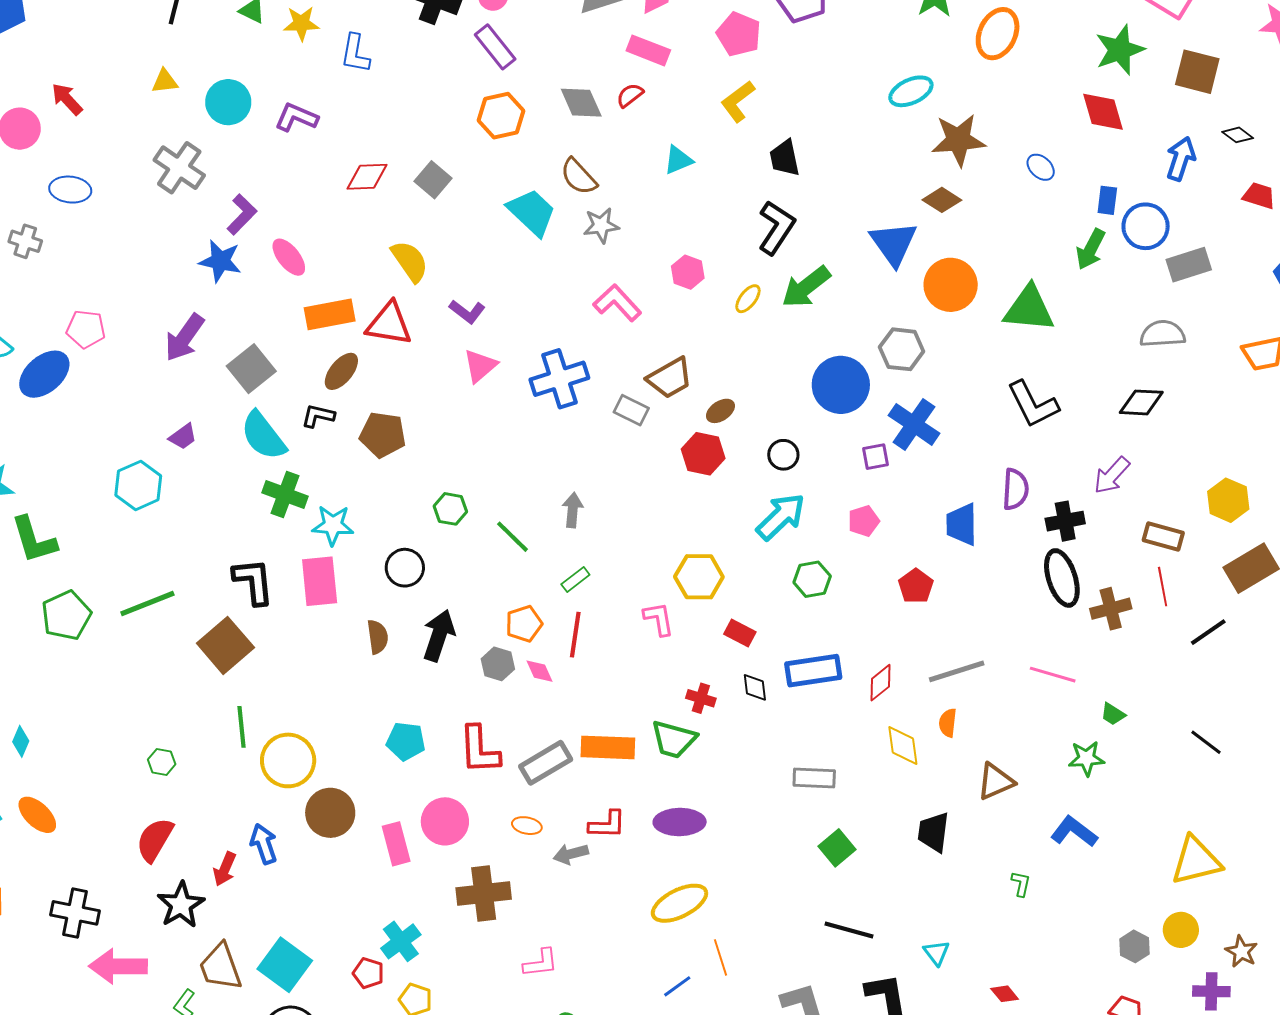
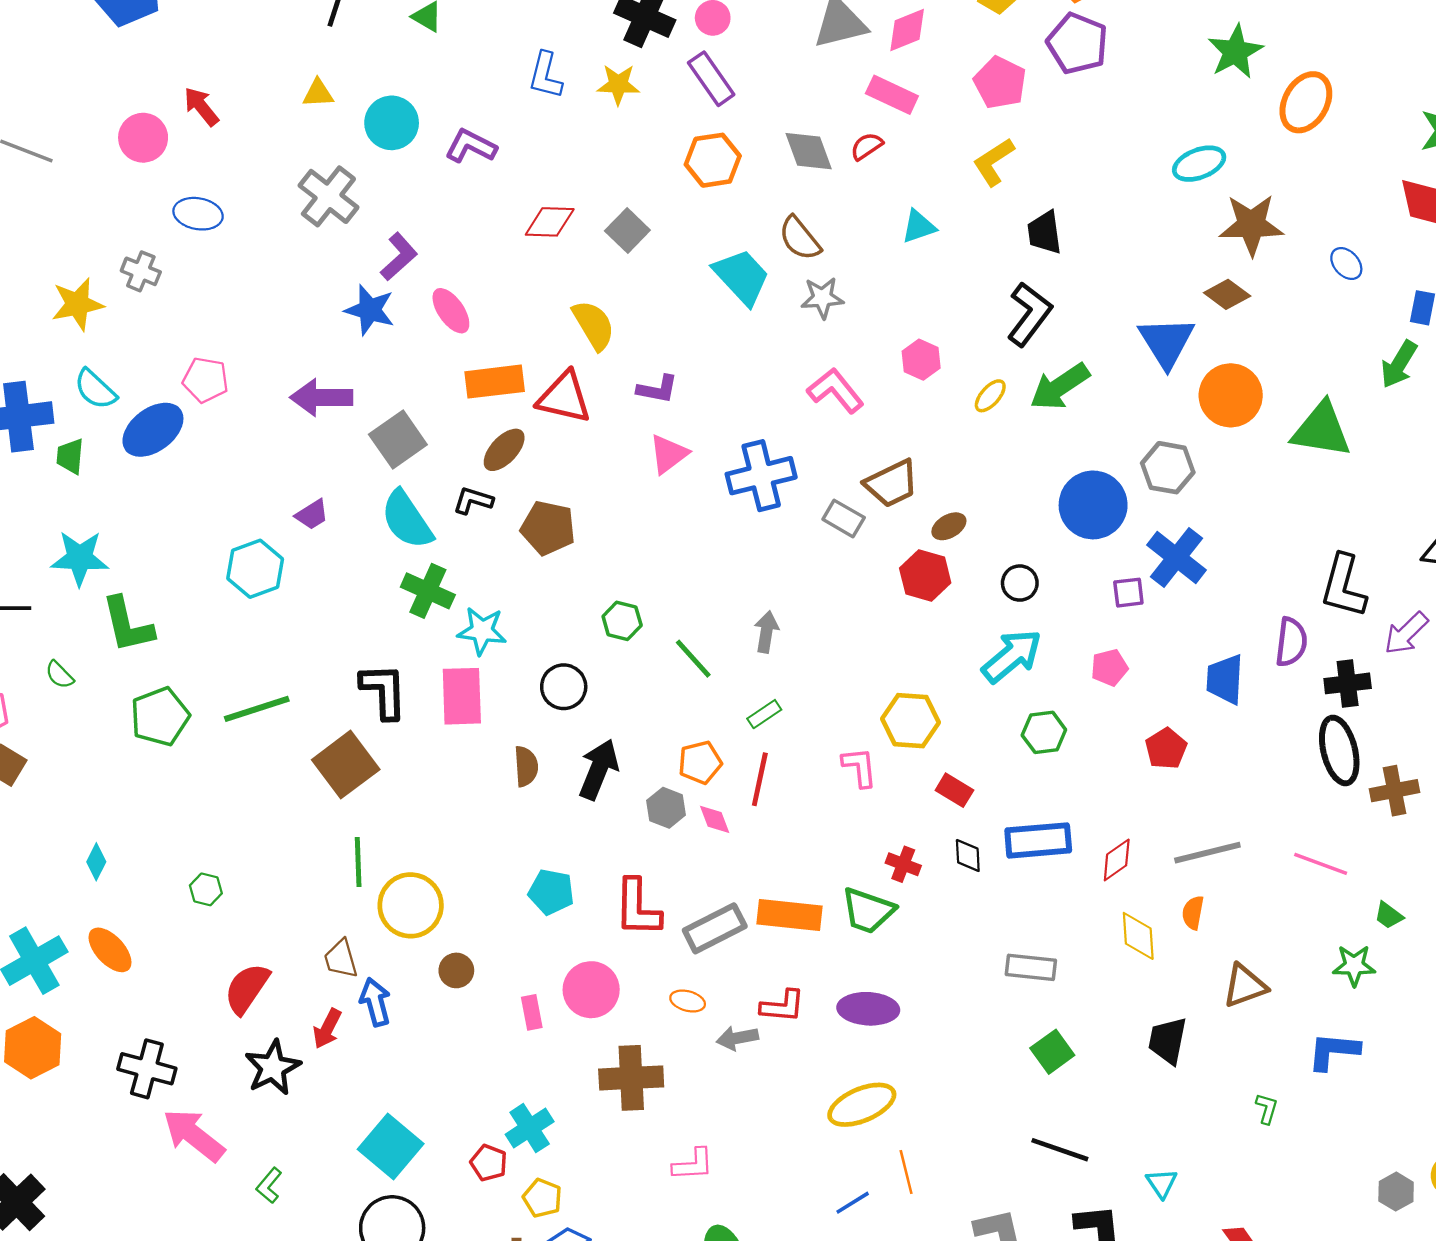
yellow star: (301, 23) -> (618, 85), moved
purple L-shape: (467, 312) -> (657, 389), turned -30
purple arrow: (184, 338) -> (321, 398), turned 51
black L-shape: (1033, 404) -> (1343, 586), moved, turned 38
green hexagon: (162, 762) -> (206, 889), moved
brown circle: (330, 813) -> (456, 970), size x0.6
blue L-shape: (1074, 832) -> (1333, 1051), turned -36
pink rectangle: (396, 844) -> (532, 1012), size x0.7
pink arrow: (118, 966) -> (194, 1135), turned 34
brown trapezoid: (220, 967) -> (341, 959), moved, size x0.7

